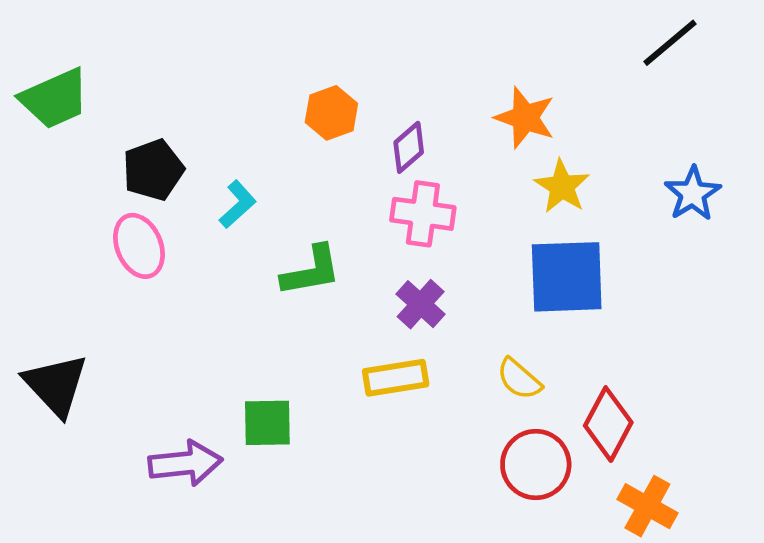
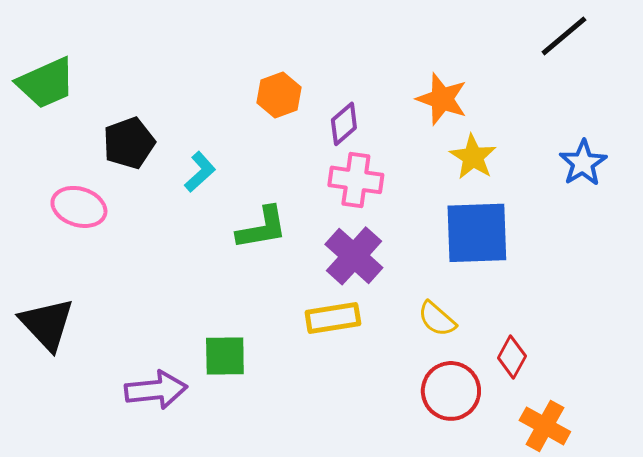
pink ellipse: (139, 246) -> (79, 207), moved, turned -50
purple cross: (421, 304) -> (354, 256), size x1.4
red diamond: (608, 424) -> (512, 357), size x0.7

